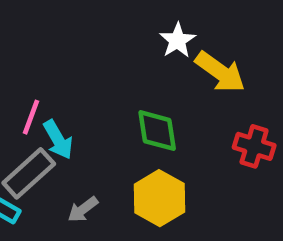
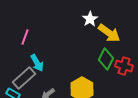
pink line: (31, 117) -> (25, 37), moved
green diamond: (157, 131) -> (106, 59), moved, turned 35

